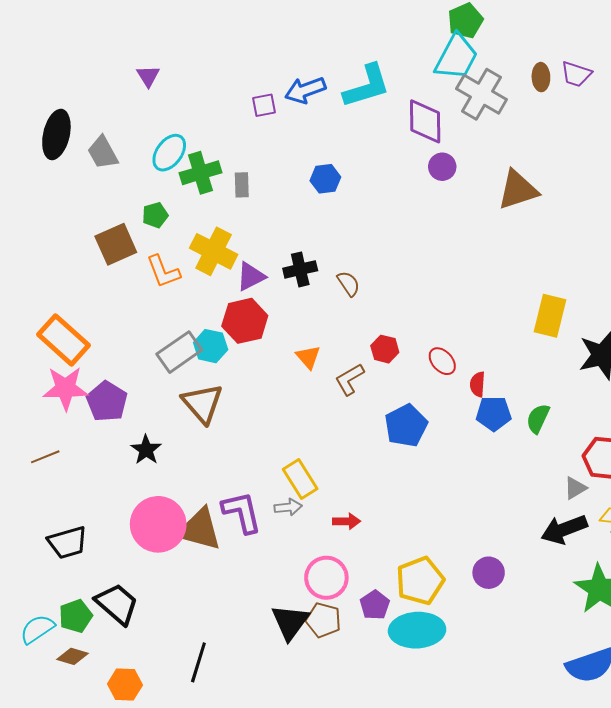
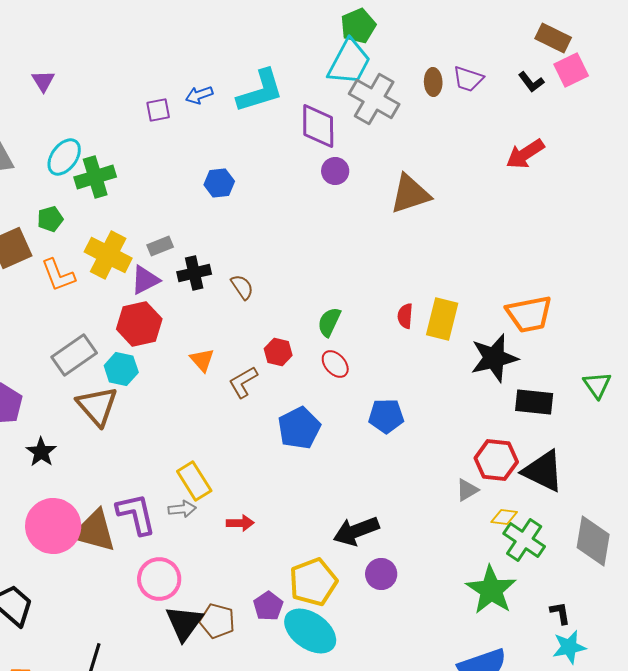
blue arrow: (305, 90) -> (199, 95), size x0.7
gray rectangle: (242, 185) -> (160, 246), moved, turned 70
cyan hexagon: (211, 346) -> (121, 369), moved
red semicircle: (478, 384) -> (405, 316), moved
green semicircle: (538, 419) -> (329, 322), moved
black arrow: (564, 529) -> (356, 531), moved
pink circle: (326, 578) -> (159, 579), moved
cyan ellipse: (417, 630) -> (310, 631), turned 38

